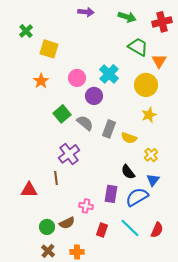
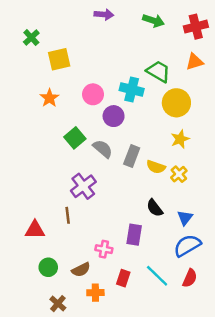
green trapezoid: (138, 47) -> (158, 71), moved
yellow square: (49, 49) -> (59, 59), turned -30
orange triangle: (159, 61) -> (195, 62), moved, turned 42
cyan cross: (109, 74) -> (132, 89), turned -30
yellow cross: (151, 155) -> (179, 174), moved
blue semicircle: (137, 197) -> (187, 246), moved
green circle: (47, 227) -> (48, 267), moved
orange cross: (77, 252) -> (95, 293), moved

